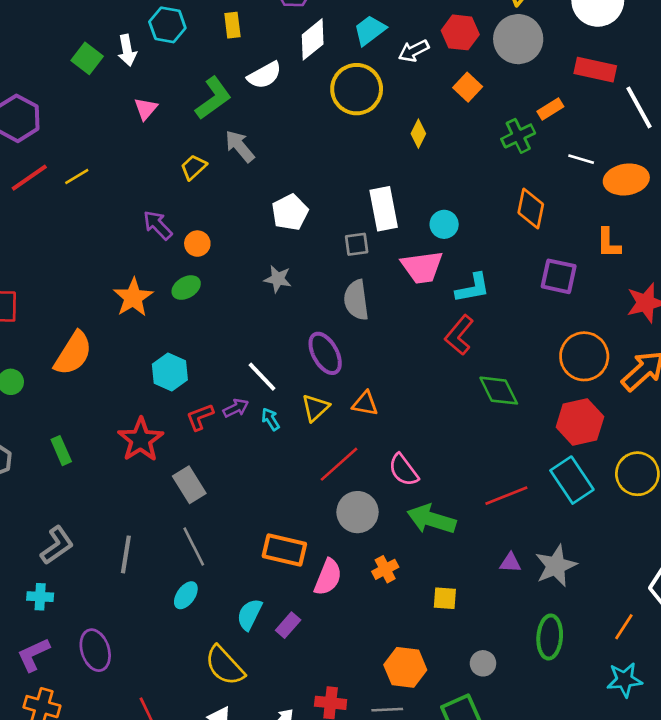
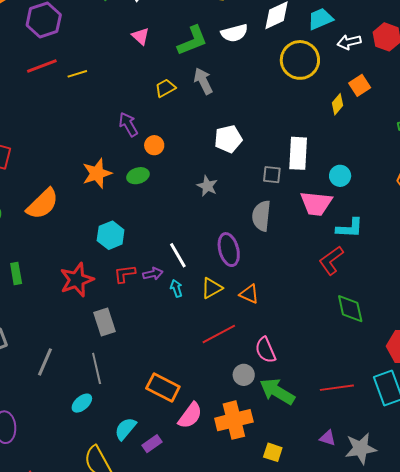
orange square: (468, 87) -> (360, 85), moved
pink triangle: (146, 109) -> (141, 36), turned -42
gray circle: (357, 512) -> (244, 375), moved, size x0.7
orange cross: (385, 569) -> (234, 420), size x1.8

